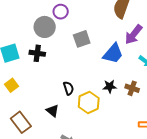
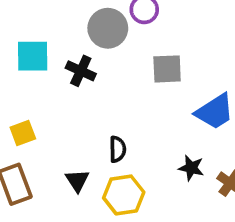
yellow square: (12, 85) -> (23, 133), moved
yellow hexagon: (89, 103) -> (124, 195), moved

